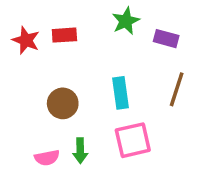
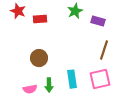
red star: (26, 40) -> (18, 11), moved
cyan rectangle: (121, 93) -> (72, 79), moved
pink square: (133, 140) -> (100, 79), moved

